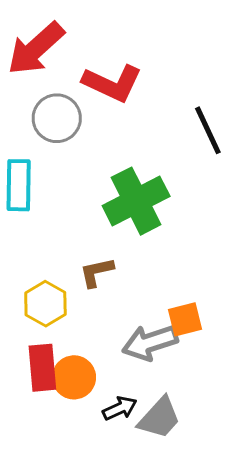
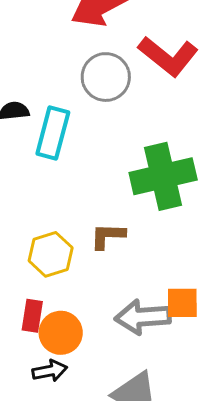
red rectangle: (42, 368) -> (32, 316), size x0.7
black arrow: (120, 408) -> (50, 371), moved

